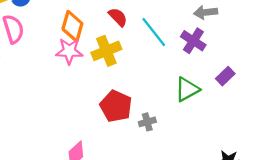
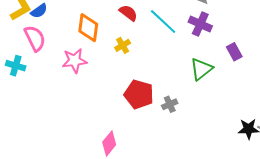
pink star: (69, 51) -> (74, 61), moved
yellow cross: (106, 51) -> (123, 45), size x0.6
purple rectangle: (225, 76) -> (234, 52), turned -66

